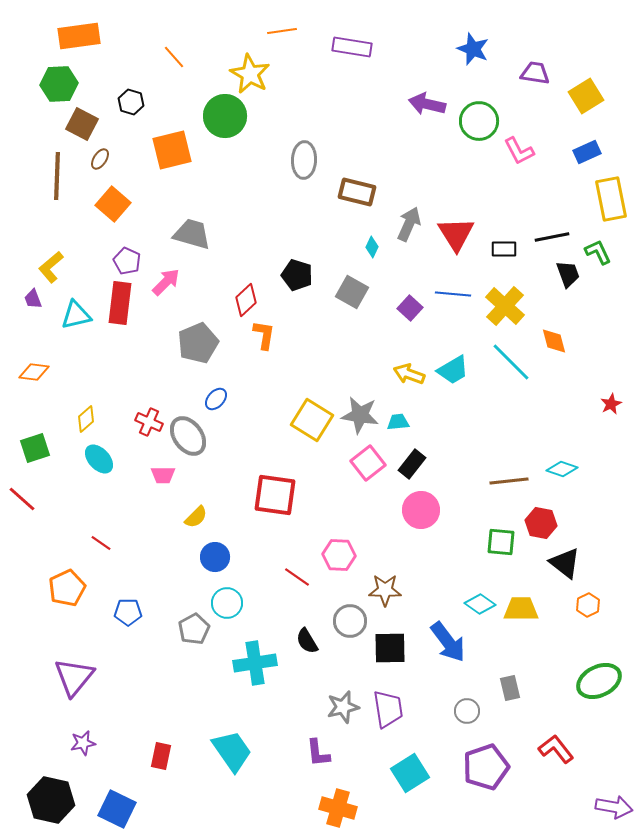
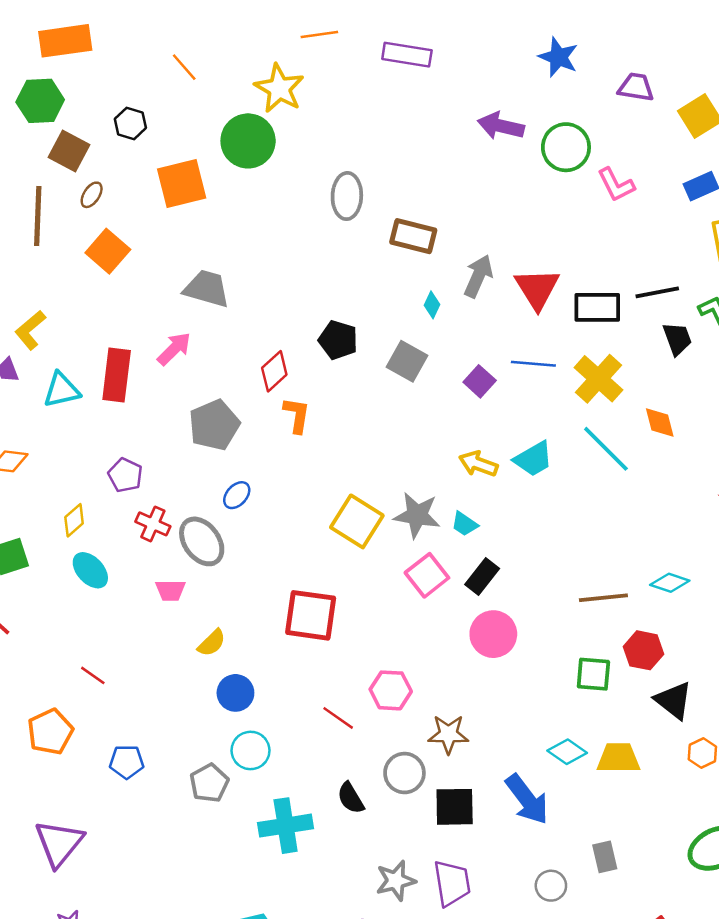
black rectangle: (504, 249) -> (597, 307), size x1.5
purple pentagon: (127, 261) -> (125, 475), moved
cyan trapezoid: (398, 422) -> (465, 524), turned -140

